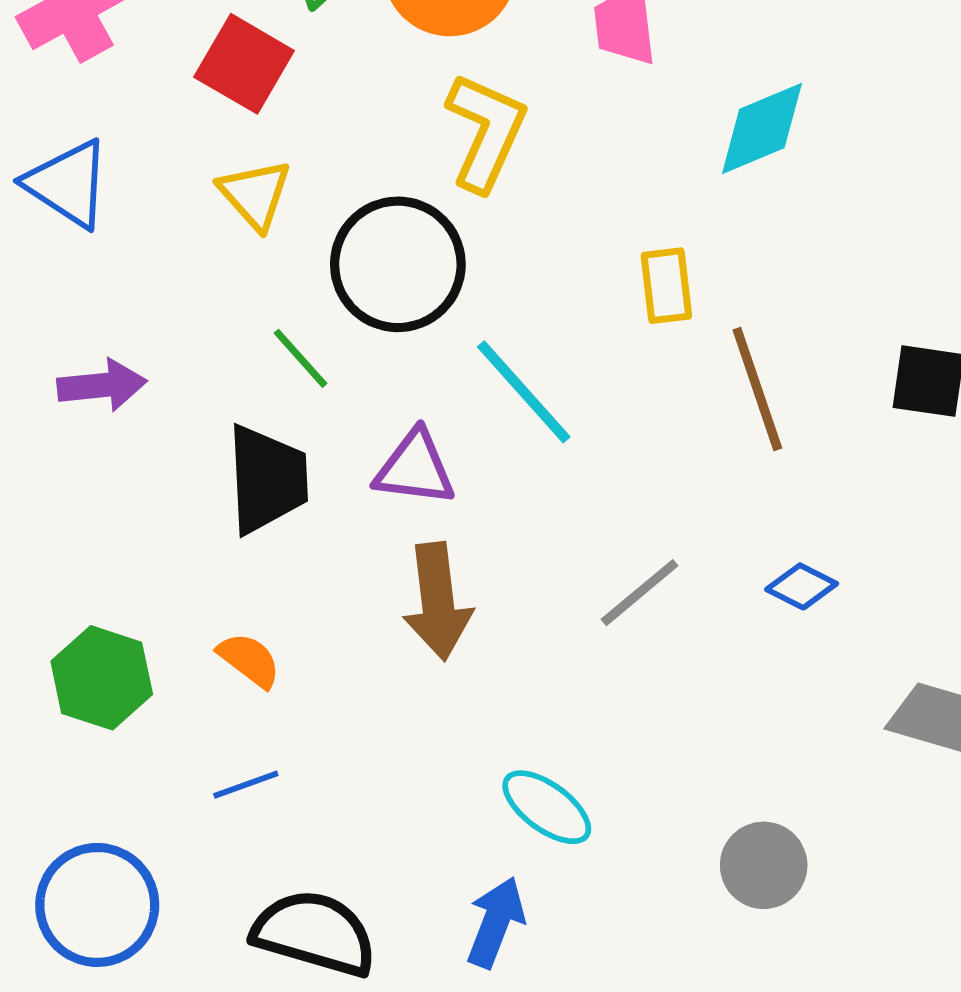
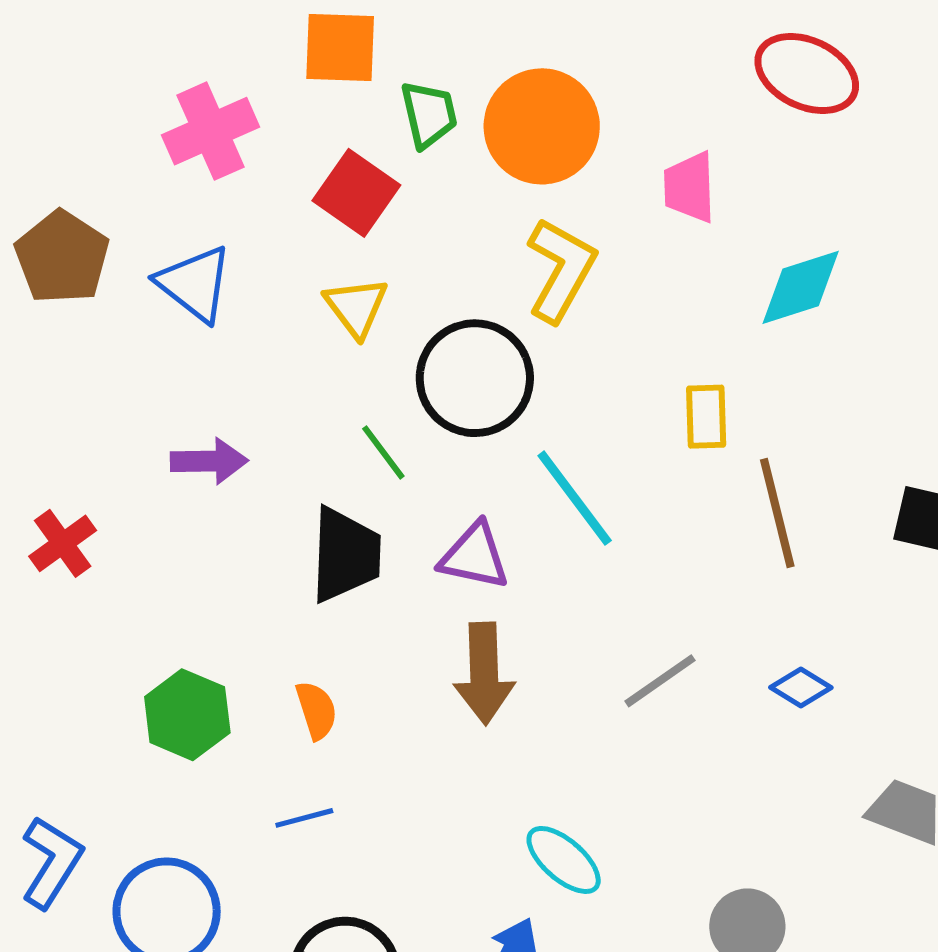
orange semicircle: (249, 660) -> (316, 710), turned 30

